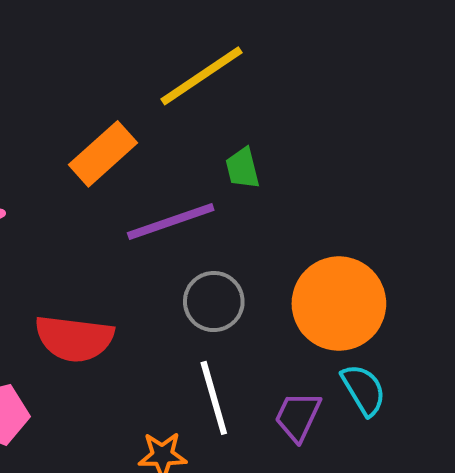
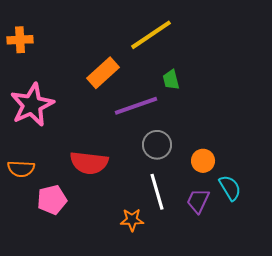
orange circle: (339, 304) -> (203, 161), moved, size x0.5

